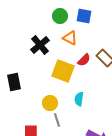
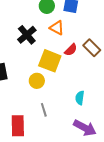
cyan semicircle: (79, 99) -> (80, 98), moved
yellow circle: (50, 103) -> (37, 81), moved

